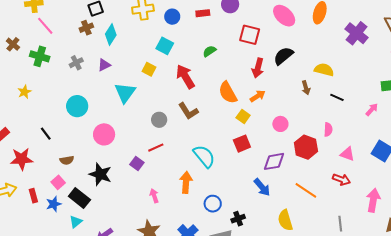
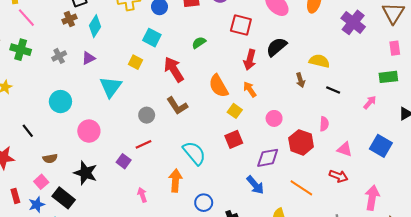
orange arrow: (258, 96) -> (250, 89), turned -91

